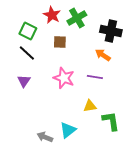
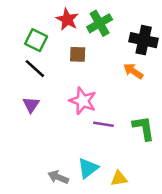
purple line: (95, 77) -> (103, 124), moved
yellow triangle: (90, 106) -> (119, 178), moved
green L-shape: (111, 121) -> (144, 128), moved

